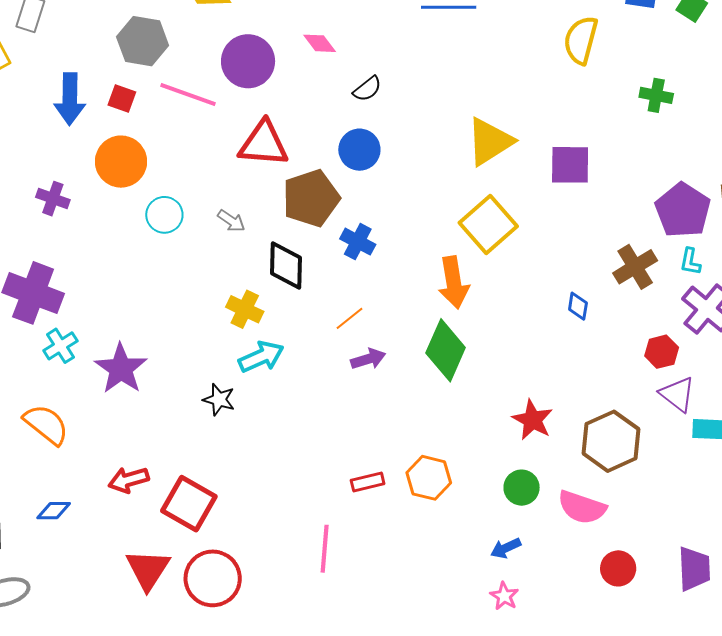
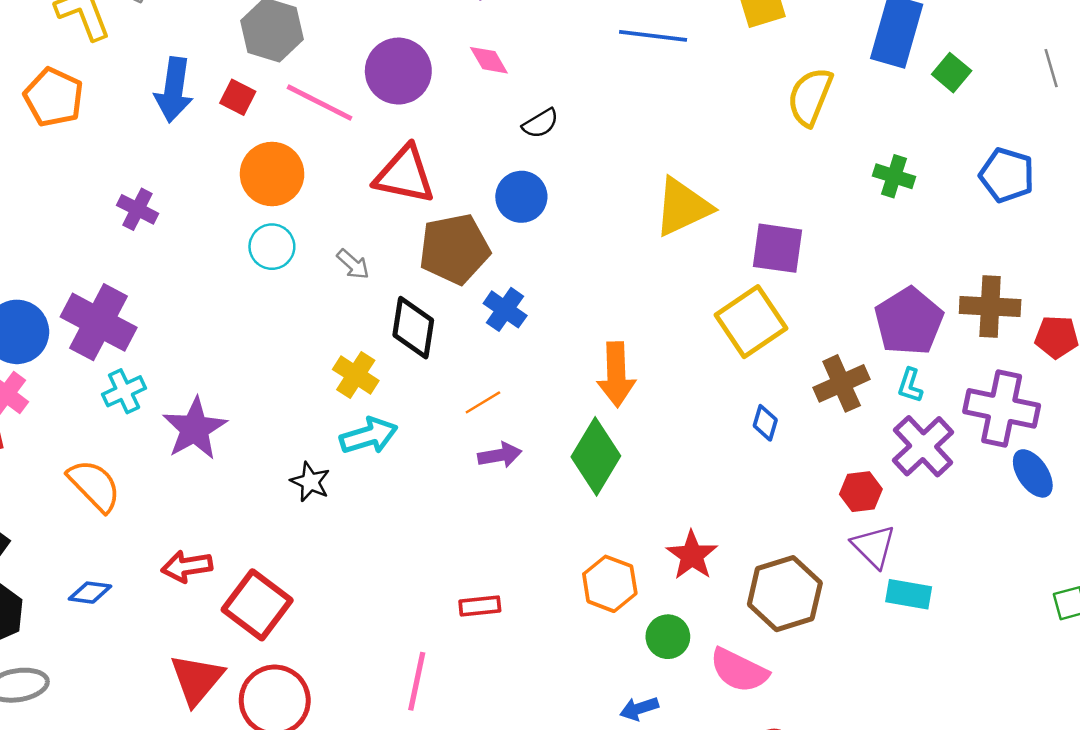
orange circle: (121, 162) -> (272, 174), moved
yellow square: (488, 224) -> (751, 322), moved
orange hexagon: (429, 478) -> (610, 584), moved

